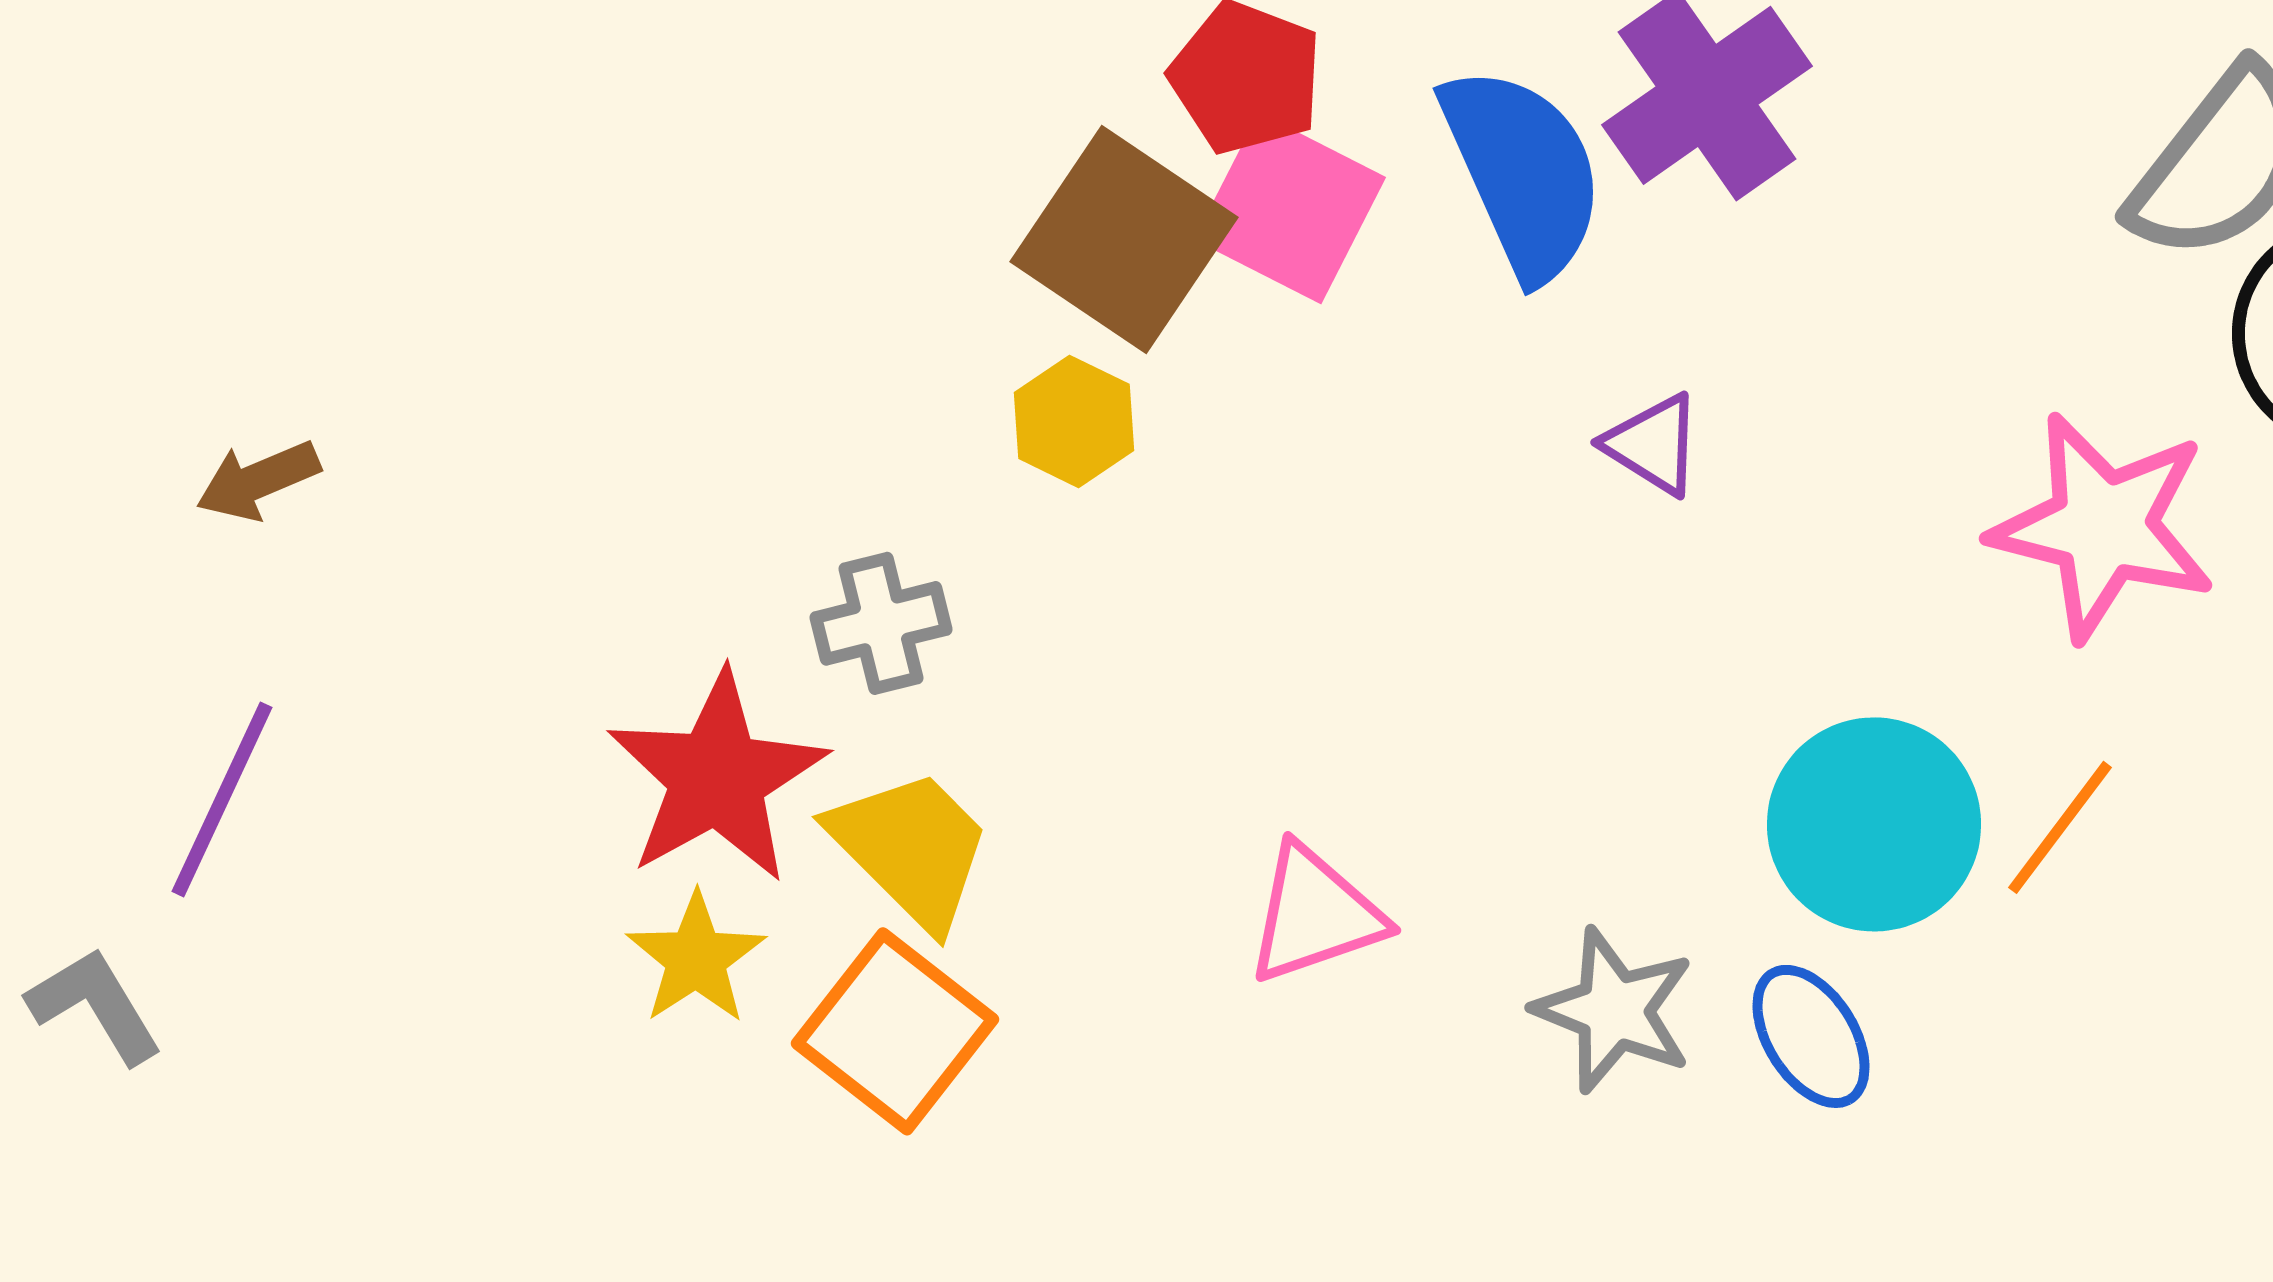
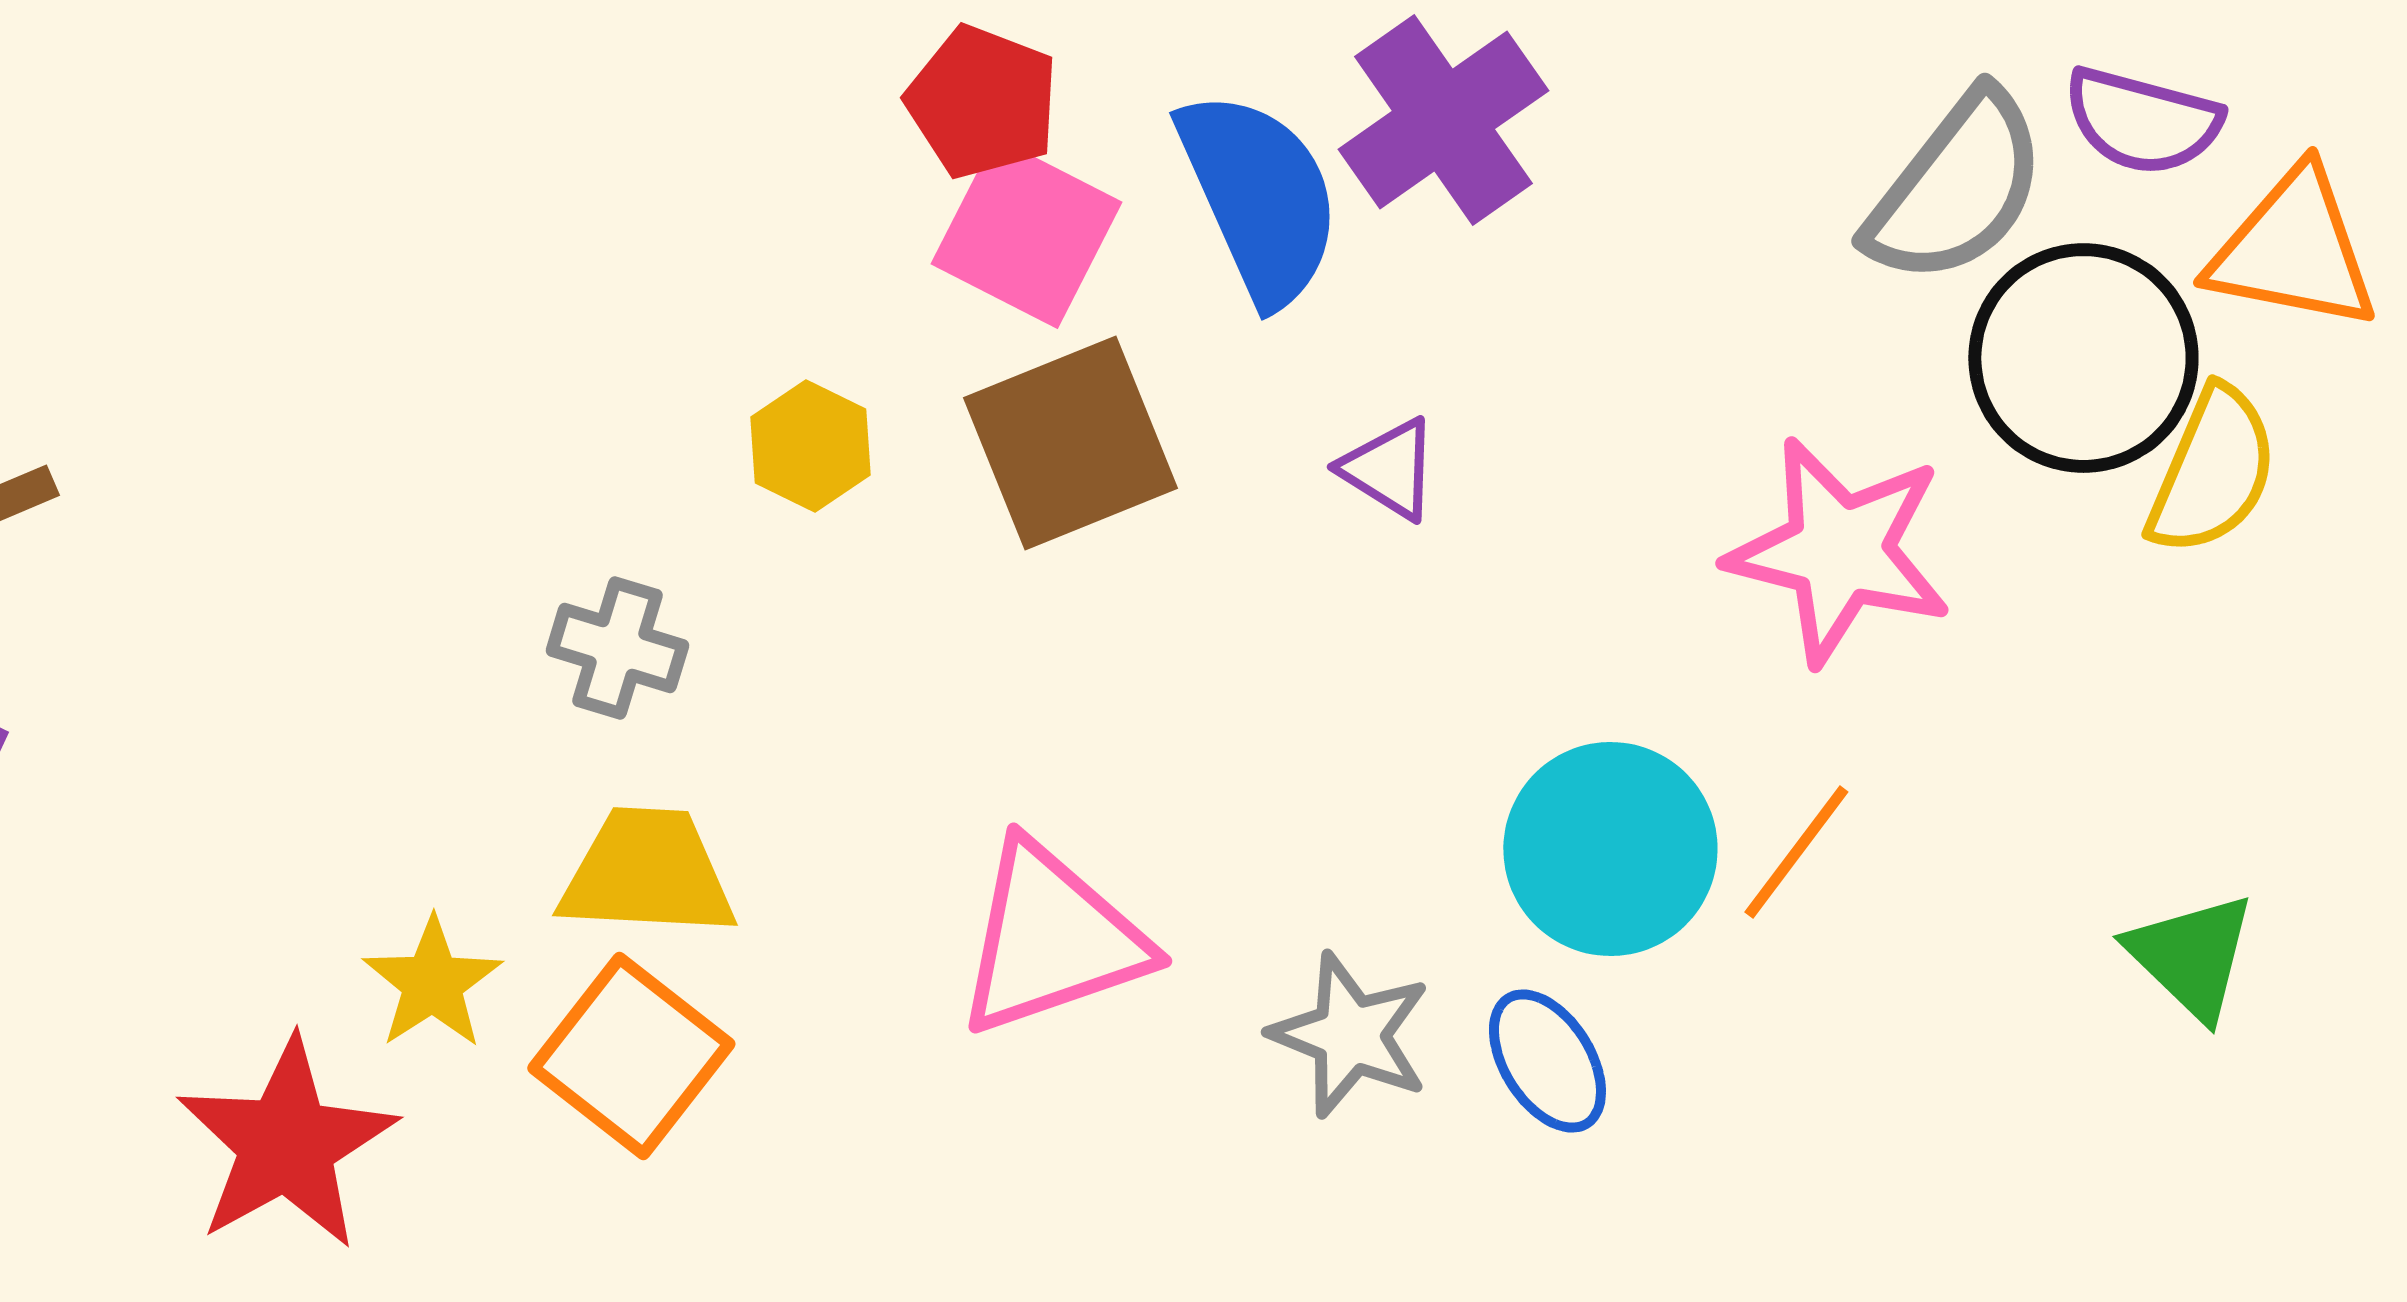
brown square: (1124, 239) -> (1070, 443), moved, turned 34
gray cross: (881, 623) -> (617, 648), turned 31
red star: (717, 777) -> (286, 1144), moved
yellow trapezoid: (911, 848) -> (647, 873), turned -42
pink triangle: (1315, 914) -> (1051, 939), size x1.4

